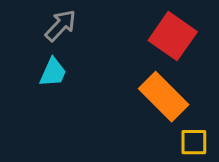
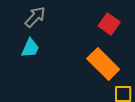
red square: (173, 36) -> (109, 24), size x0.7

